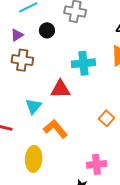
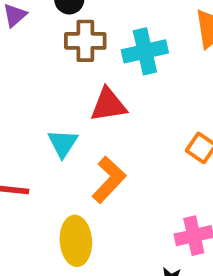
brown cross: (22, 60) -> (85, 41), moved
orange L-shape: (55, 129) -> (109, 180), turned 90

